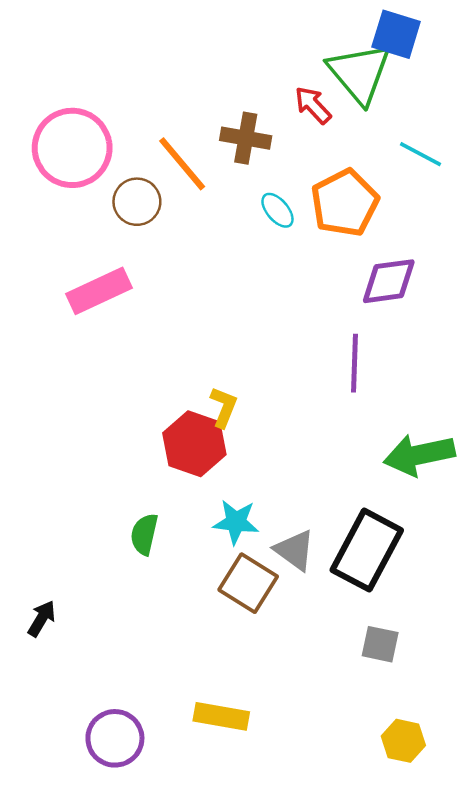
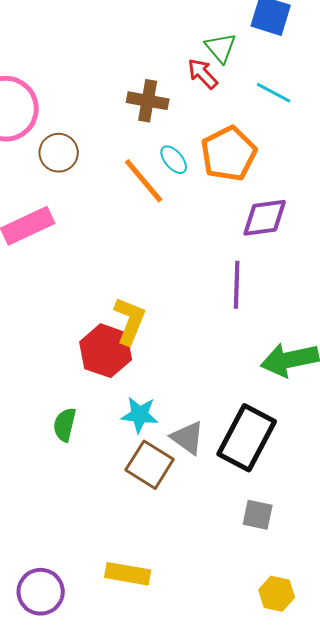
green triangle: (359, 73) -> (221, 48), moved, size x0.6
cyan line: (421, 154) -> (274, 93), moved
orange line: (182, 164) -> (144, 181), moved
yellow L-shape: (224, 407) -> (130, 321), size x1.4

